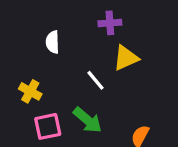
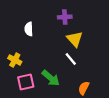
yellow triangle: (126, 58) -> (75, 39), turned -48
white line: (96, 80) -> (71, 59), moved

